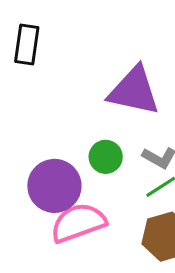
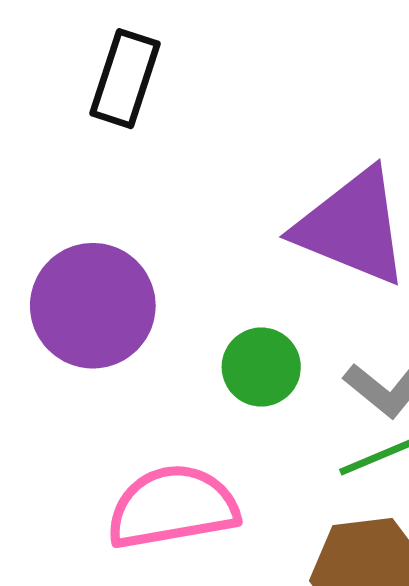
purple circle: (54, 186) -> (93, 306), moved

